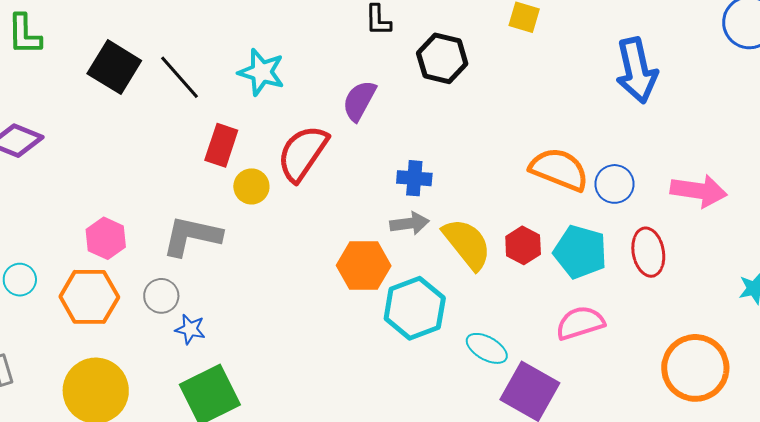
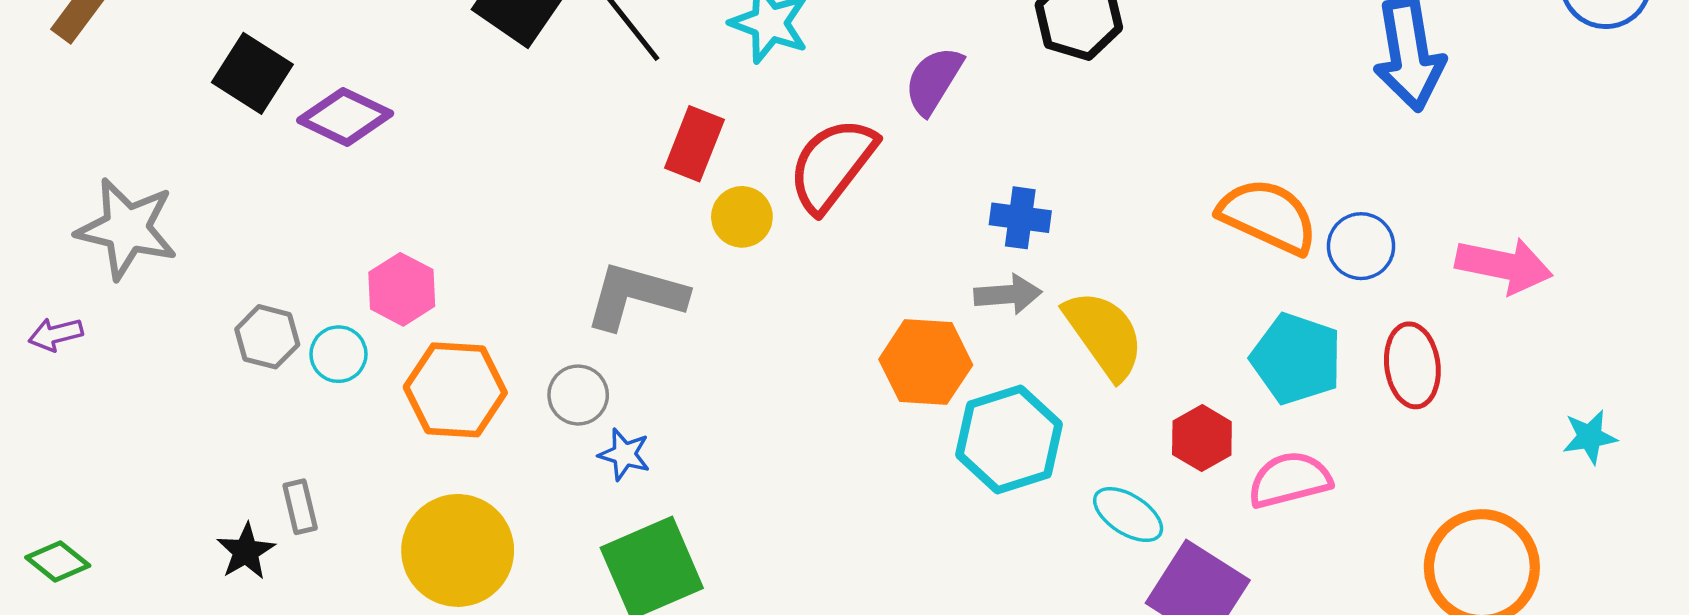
pink hexagon: (106, 238) -> (402, 289), moved
red hexagon: (523, 245) -> (1202, 438), moved

